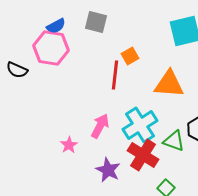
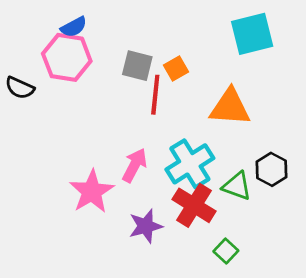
gray square: (96, 22) -> (137, 66), moved
pink star: (69, 145) -> (92, 192), size x1.8
purple star: (108, 170) -> (146, 226), turned 30

